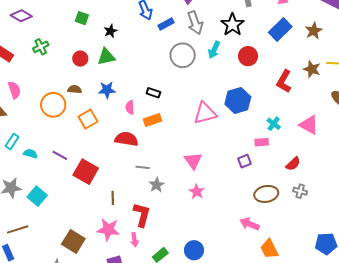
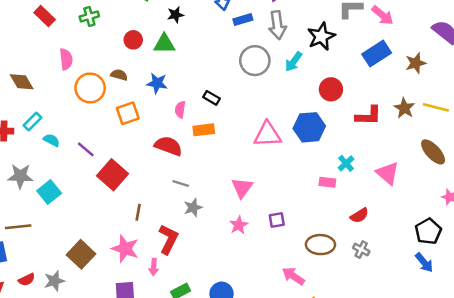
red circle: (248, 56) -> (331, 89), moved
red L-shape: (284, 81) -> (369, 116), turned -130
pink semicircle: (14, 90) -> (66, 59), moved
purple square: (245, 161) -> (277, 220), moved

